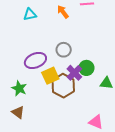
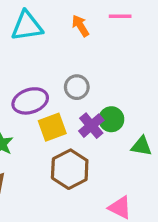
cyan triangle: (30, 14) -> (27, 26), size x1.5
brown hexagon: (63, 86) -> (70, 169), moved

